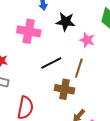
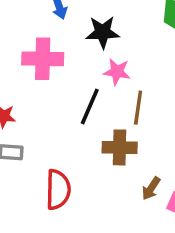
pink star: (87, 40) -> (117, 72), moved
black line: (51, 63) -> (90, 106), turned -30

